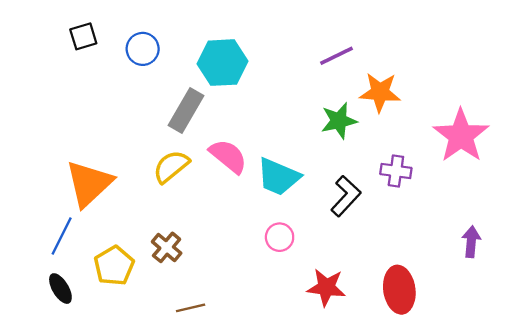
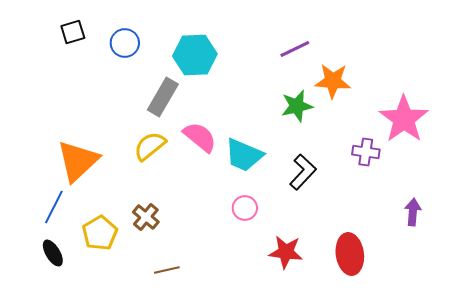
purple cross: (396, 171) -> (366, 152), moved

